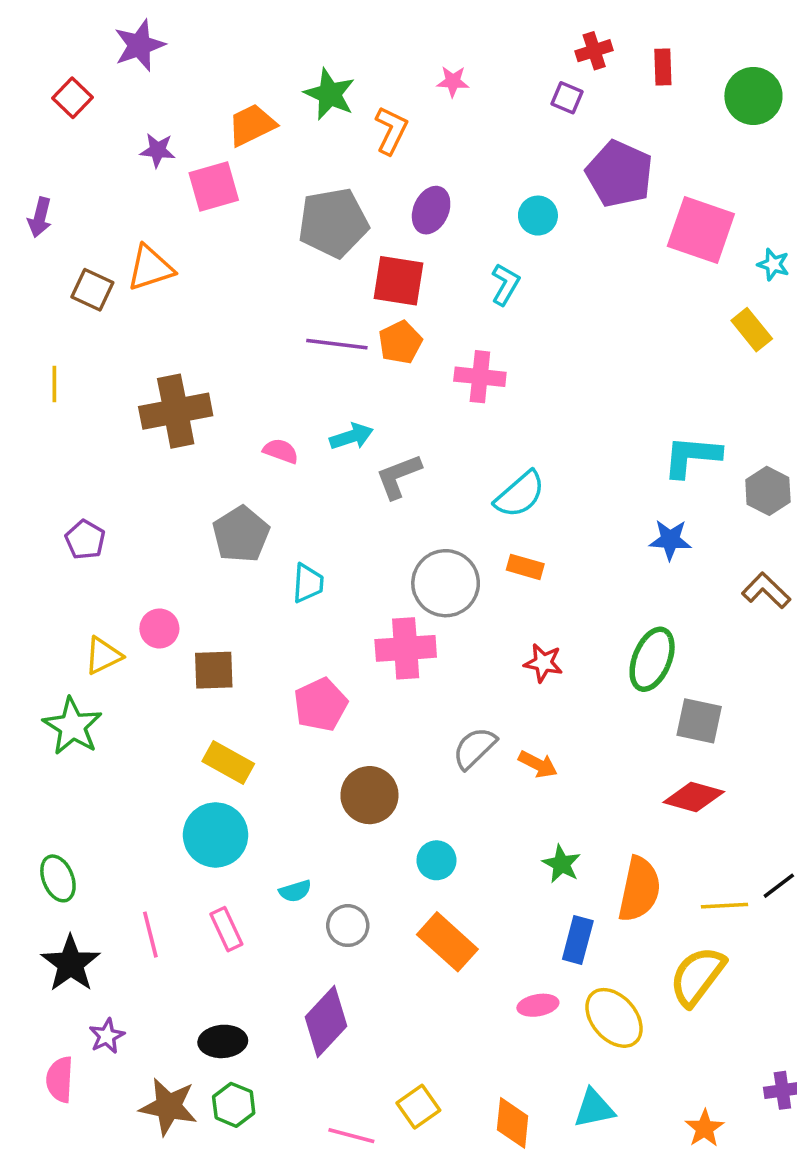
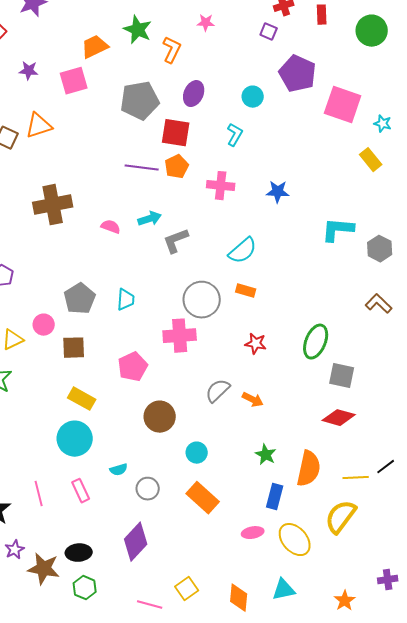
purple star: (158, 150) -> (29, 71), moved
gray pentagon: (241, 534) -> (80, 299), moved
blue star: (670, 540) -> (278, 192), moved
brown star: (168, 1107) -> (44, 569), moved

